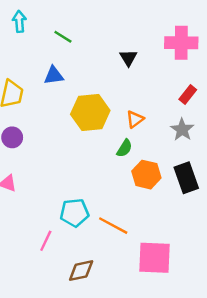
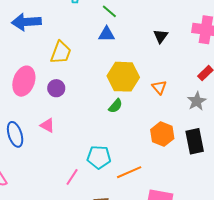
blue triangle: (54, 75) -> (107, 34), moved
orange triangle: (135, 119) -> (159, 87), turned -42
green semicircle: (124, 148) -> (115, 106), moved
orange line: (113, 226) -> (129, 172), turned -60

